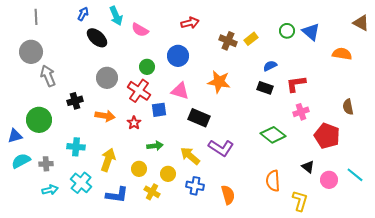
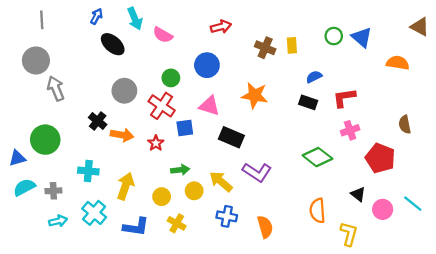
yellow rectangle: (251, 39) -> (292, 45), turned -56
black cross: (75, 101) -> (98, 121), moved, turned -35
yellow circle: (168, 174) -> (194, 191), moved

